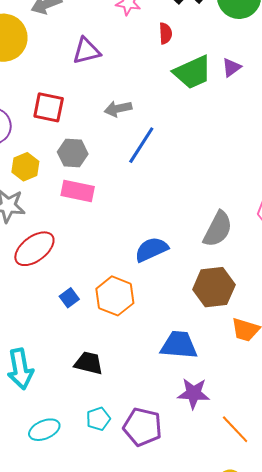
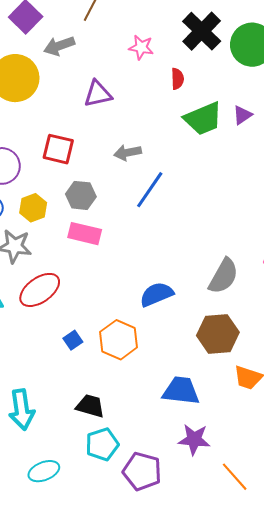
cyan pentagon: (98, 419) -> (102, 444), moved, size x1.4

